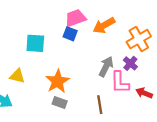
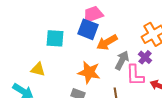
orange arrow: (104, 25) -> (107, 42), moved
blue square: (70, 34) -> (88, 29), size x1.5
orange star: (57, 81) -> (89, 72), moved, turned -30

